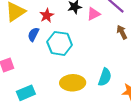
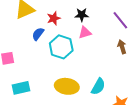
pink triangle: (94, 14) -> (85, 33), moved

